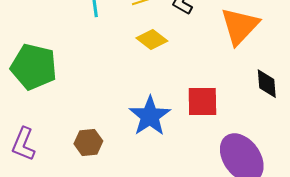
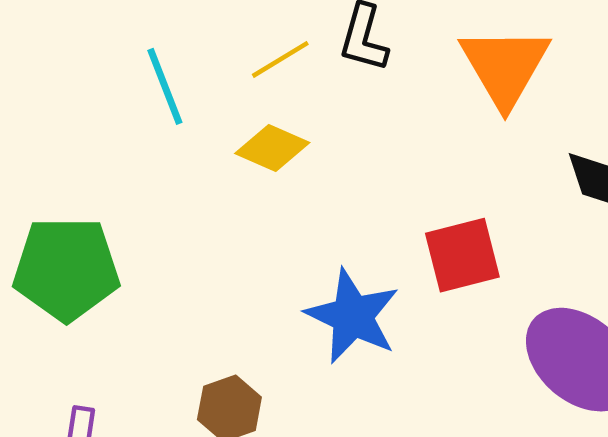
yellow diamond: (152, 40) -> (272, 148), moved

